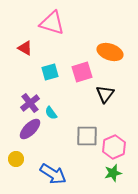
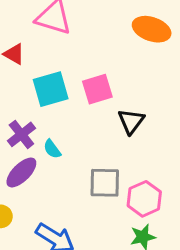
orange ellipse: (110, 52) -> (152, 29), moved
cyan square: (50, 72) -> (51, 89), size x1.4

